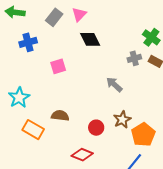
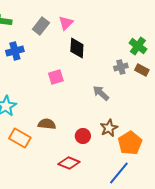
black diamond: (90, 39) -> (77, 48), turned 30
pink square: (58, 66) -> (56, 77), moved

